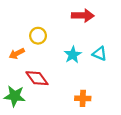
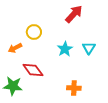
red arrow: (83, 16) -> (74, 14), turned -48
cyan triangle: (100, 54) -> (89, 48), turned 40

